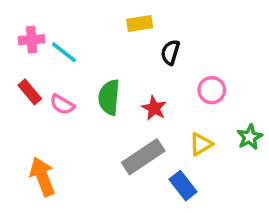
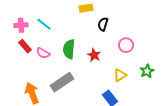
pink cross: (32, 40) -> (21, 25), moved
gray rectangle: (143, 157) -> (62, 82), moved

